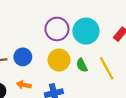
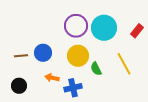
green semicircle: (82, 65) -> (96, 69), moved
orange arrow: (24, 85) -> (52, 78), moved

